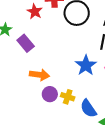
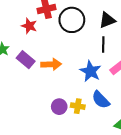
orange arrow: (39, 75) -> (51, 64), moved
blue semicircle: (88, 108) -> (101, 100), moved

